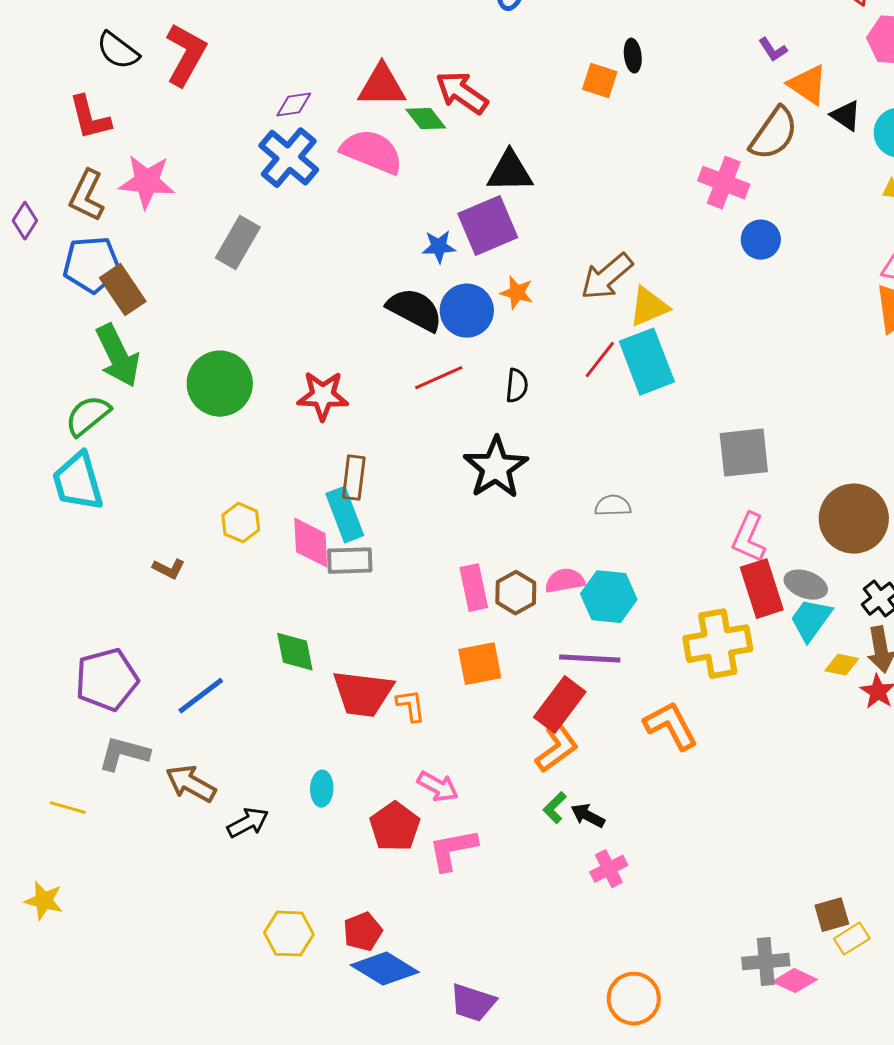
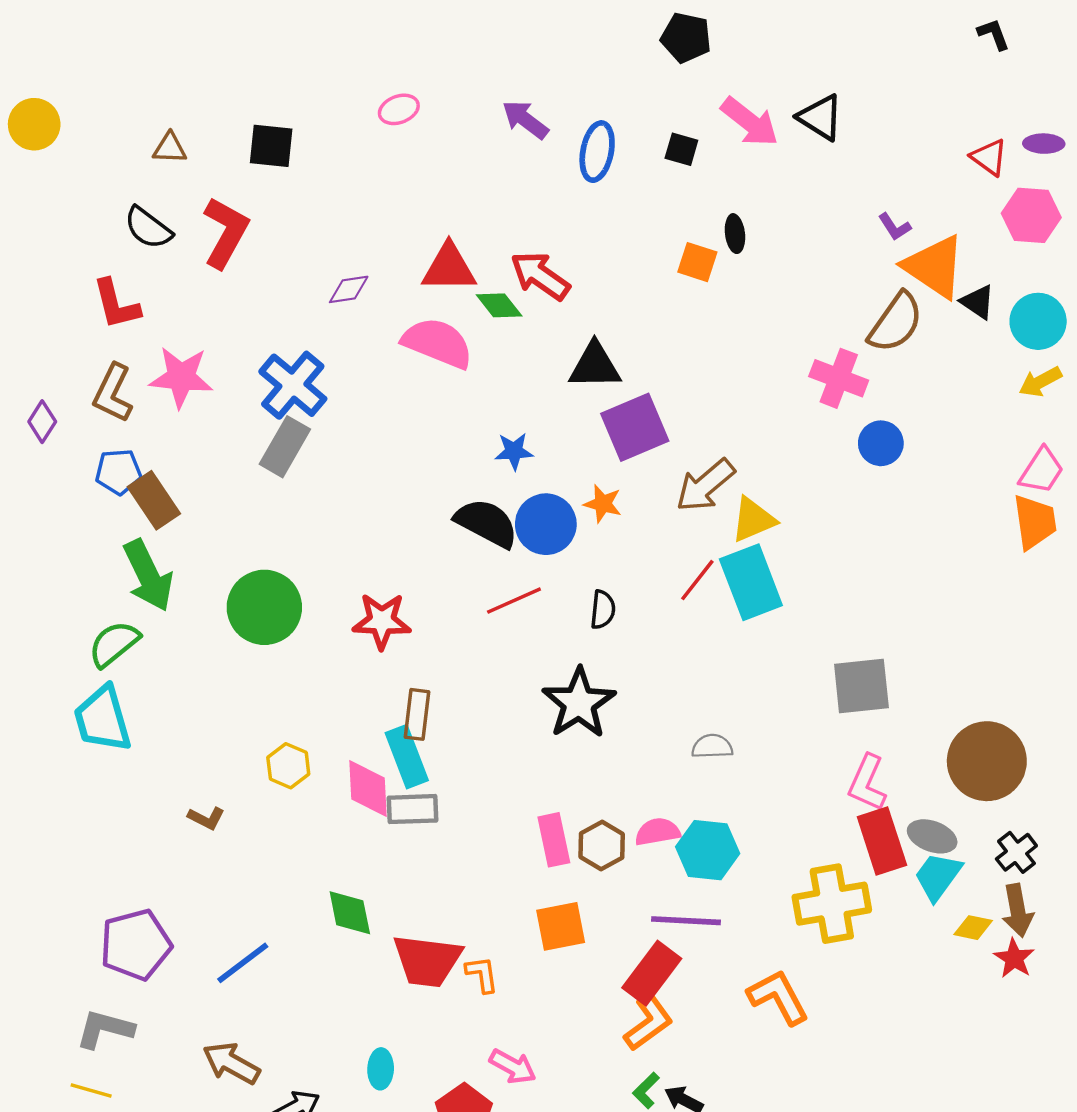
orange triangle: (808, 85) -> (934, 267), size x1.4
blue cross: (289, 158) -> (293, 385), moved
purple square: (488, 226) -> (635, 427), moved
blue pentagon: (92, 265) -> (119, 472), size x0.7
gray L-shape: (124, 754) -> (105, 1029), moved

